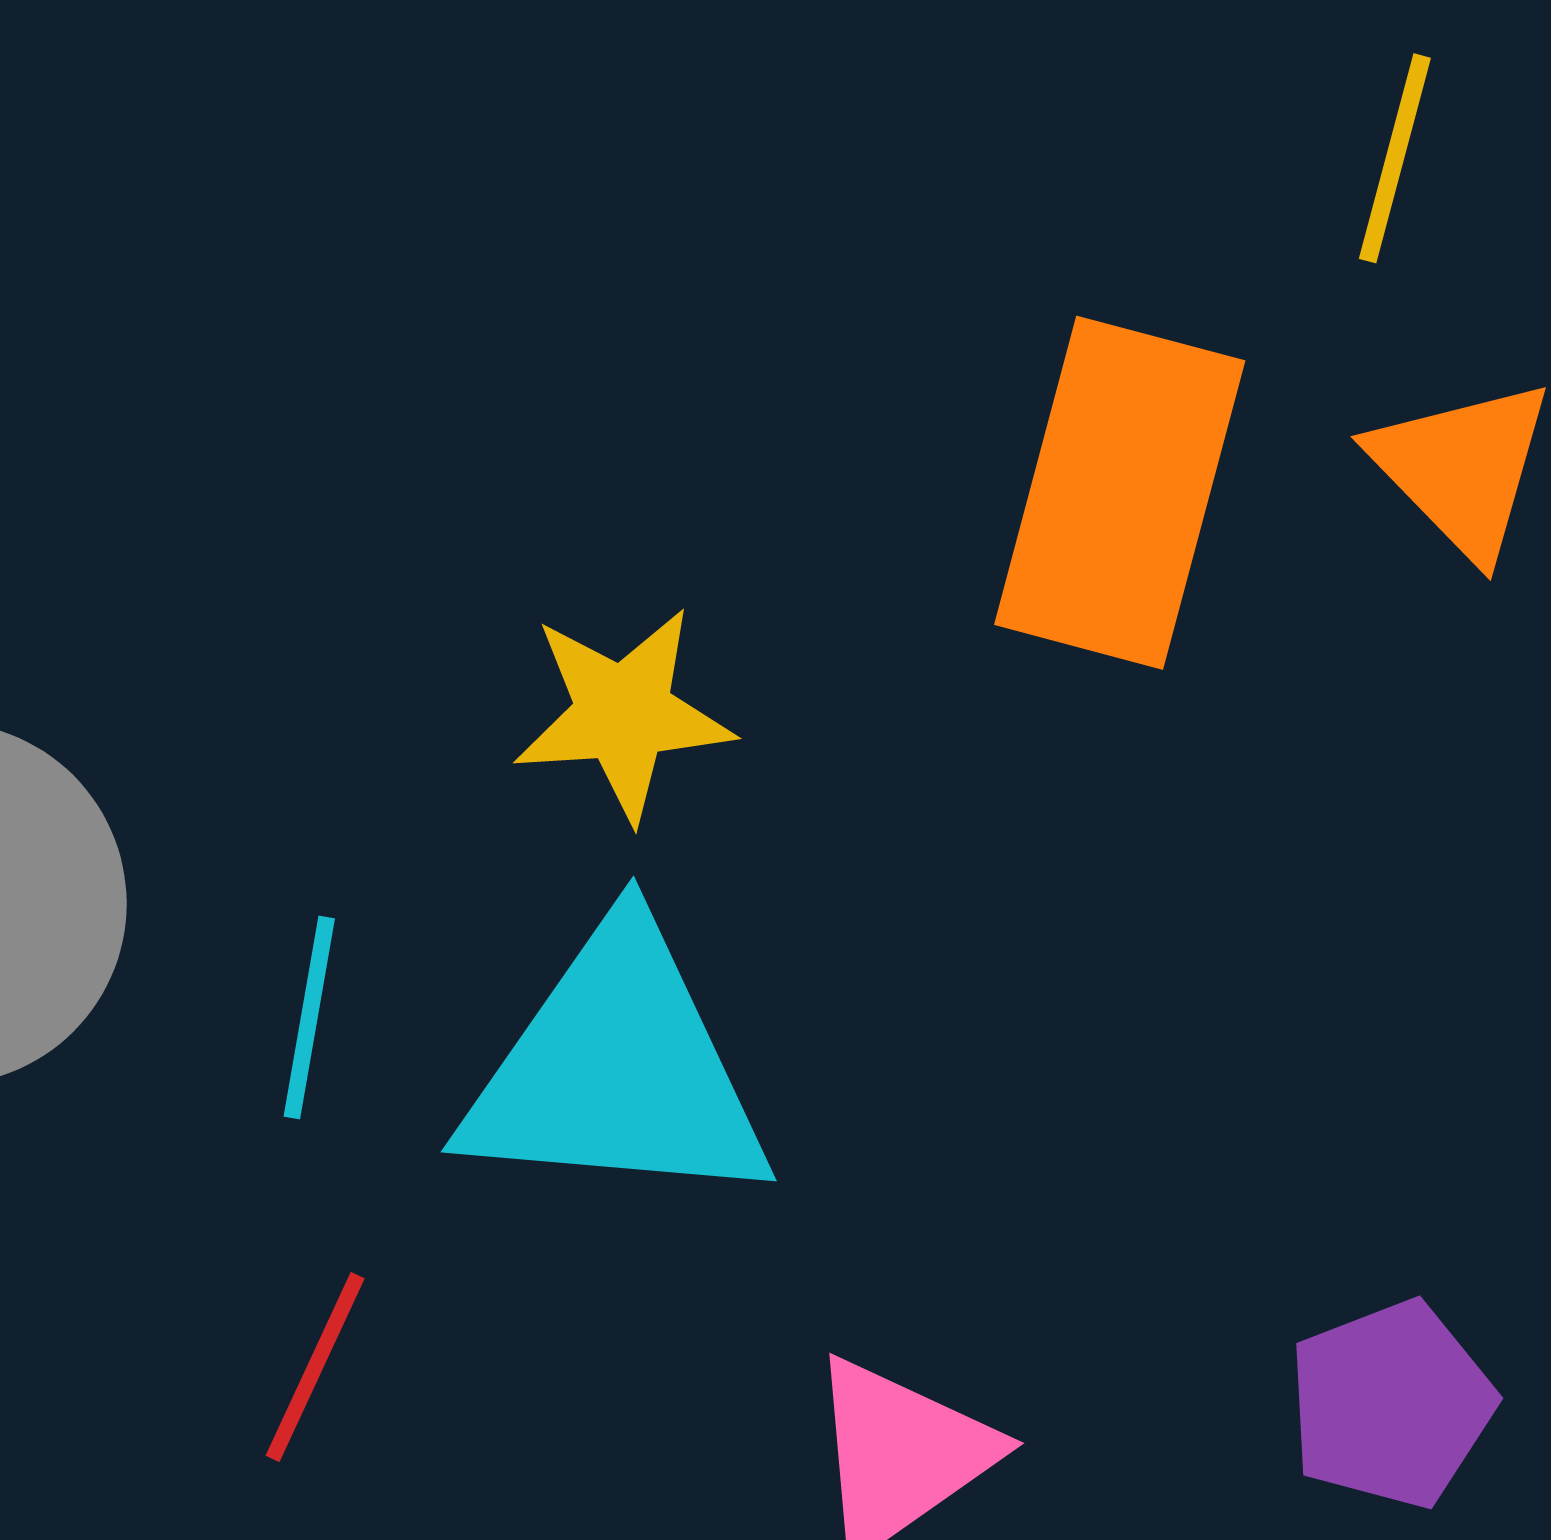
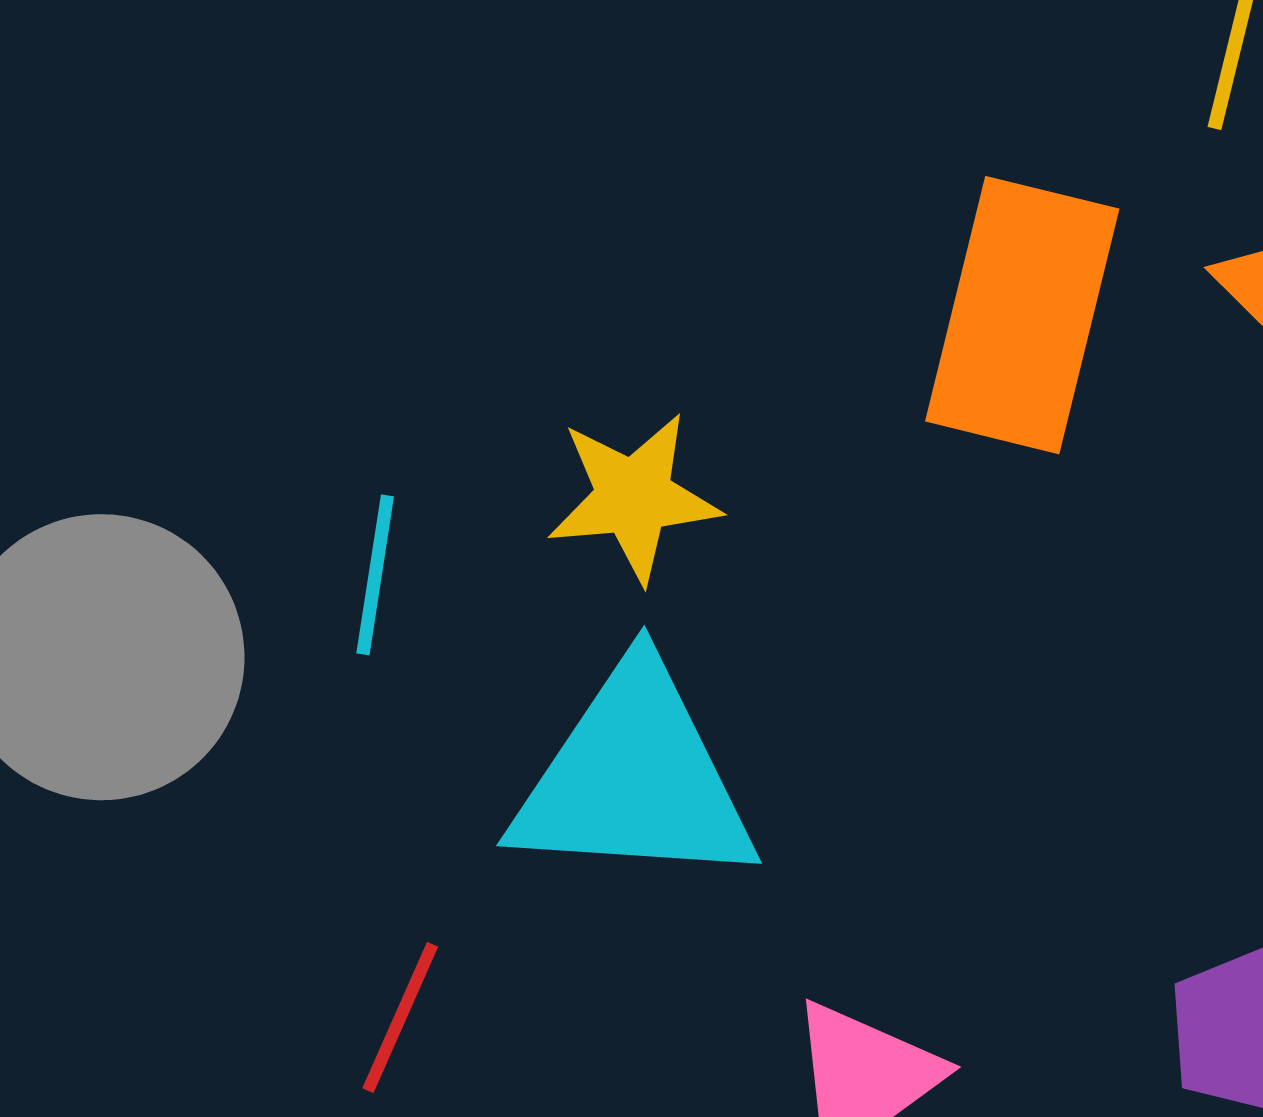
cyan line: (309, 1018) -> (375, 575), moved

